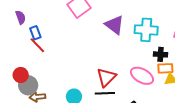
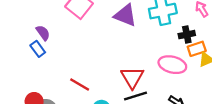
purple semicircle: (21, 17) -> (43, 33), moved
red line: (37, 45) -> (80, 85), moved

